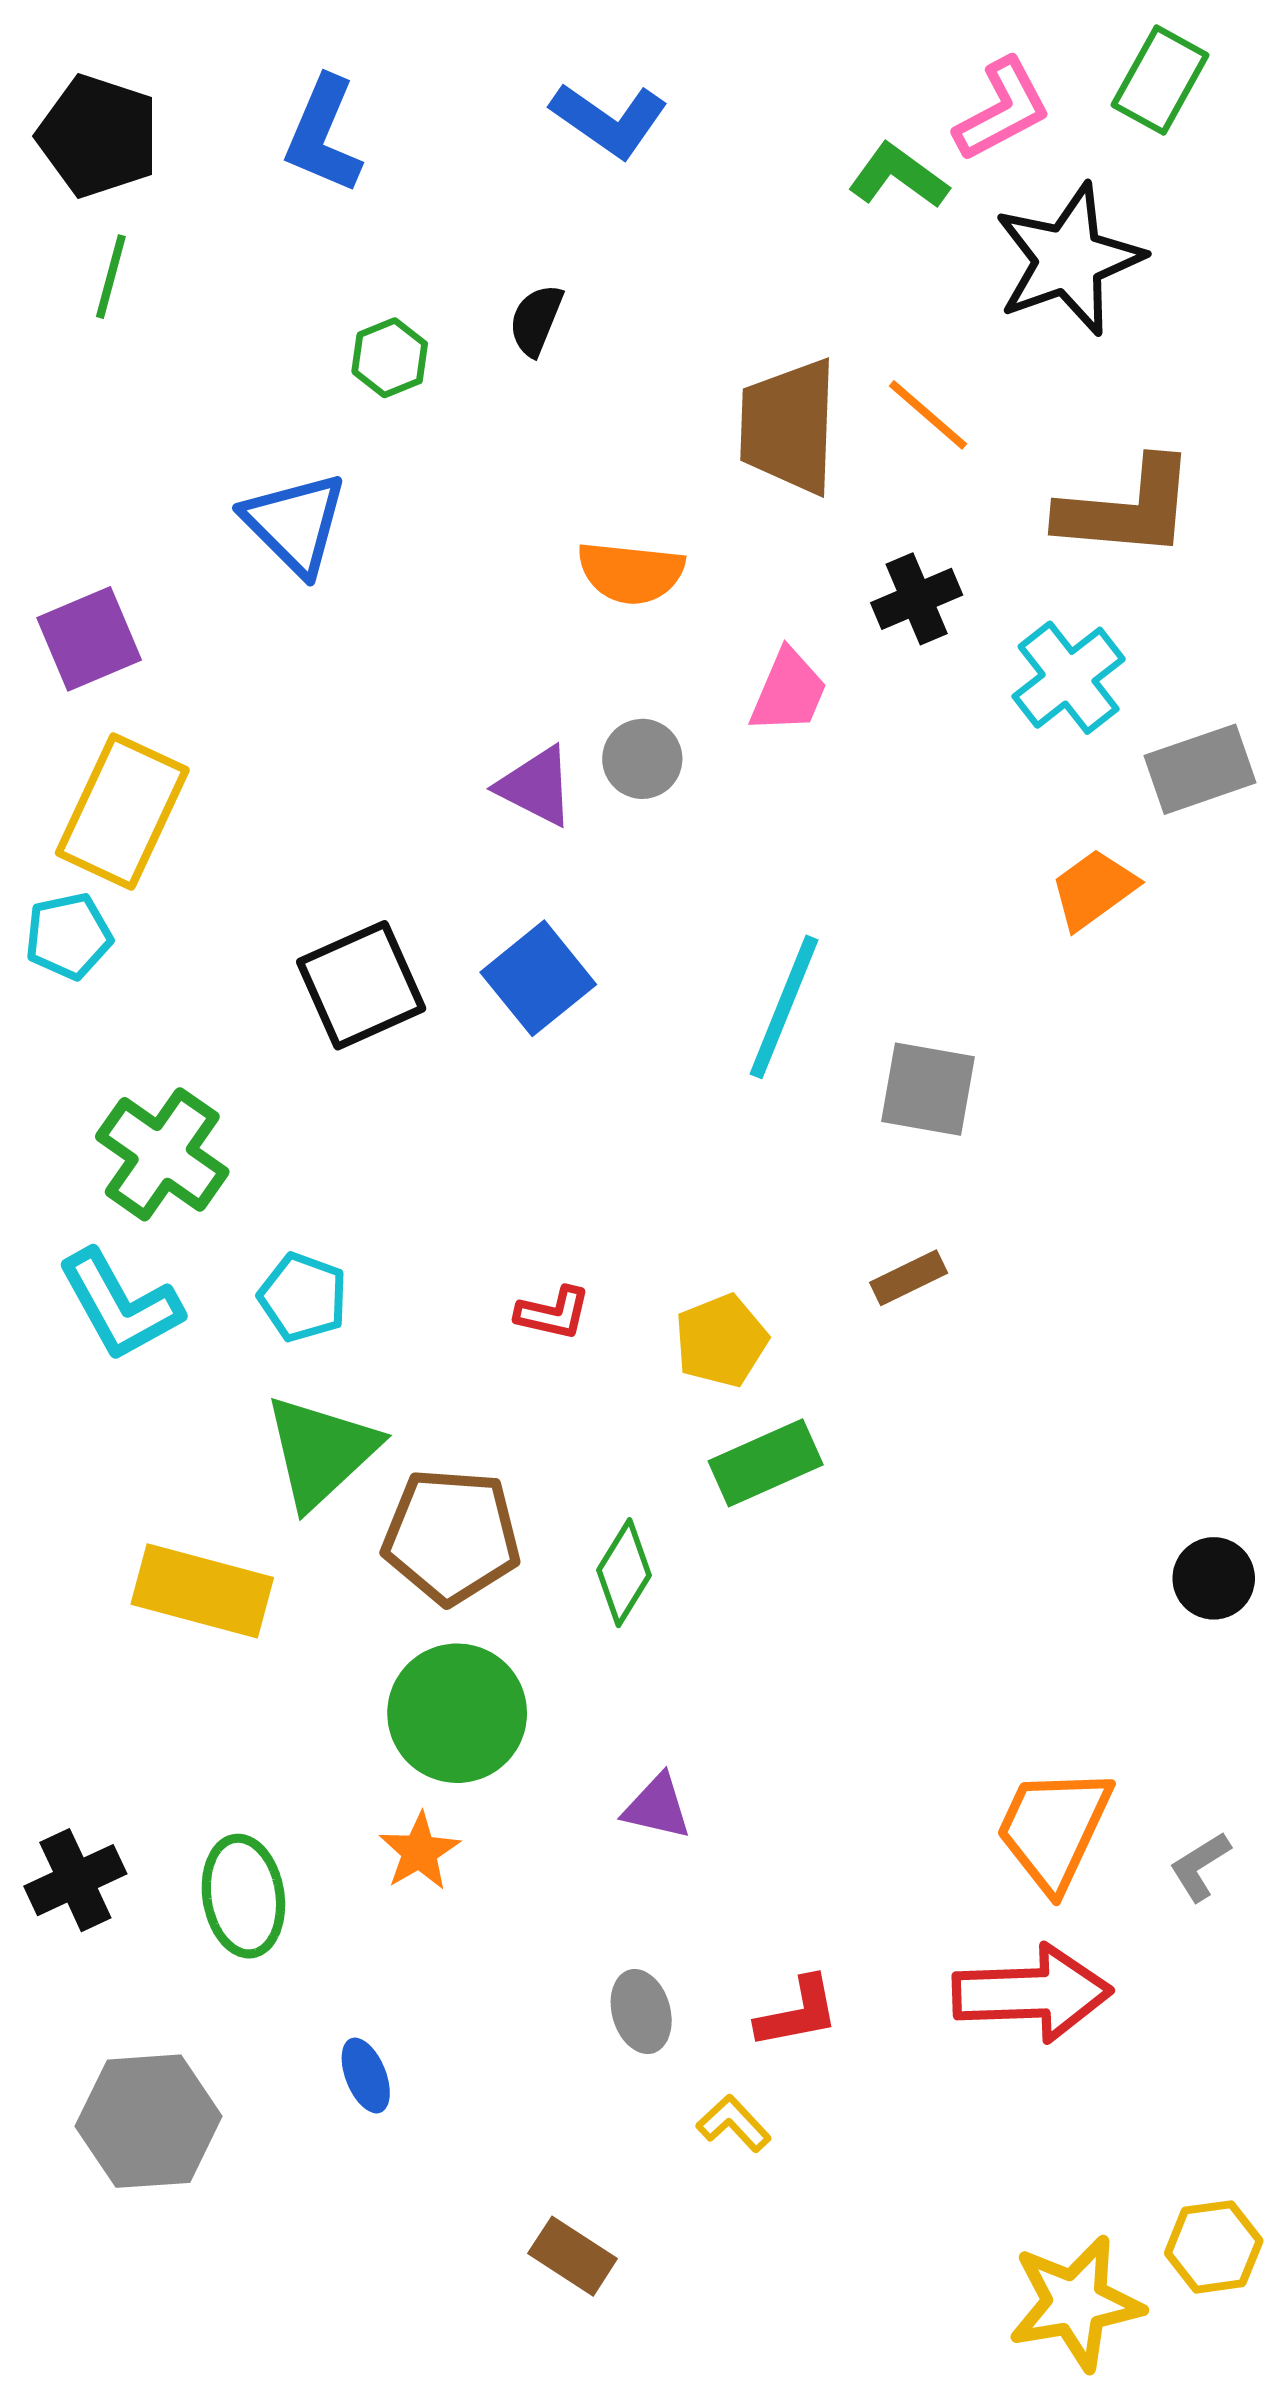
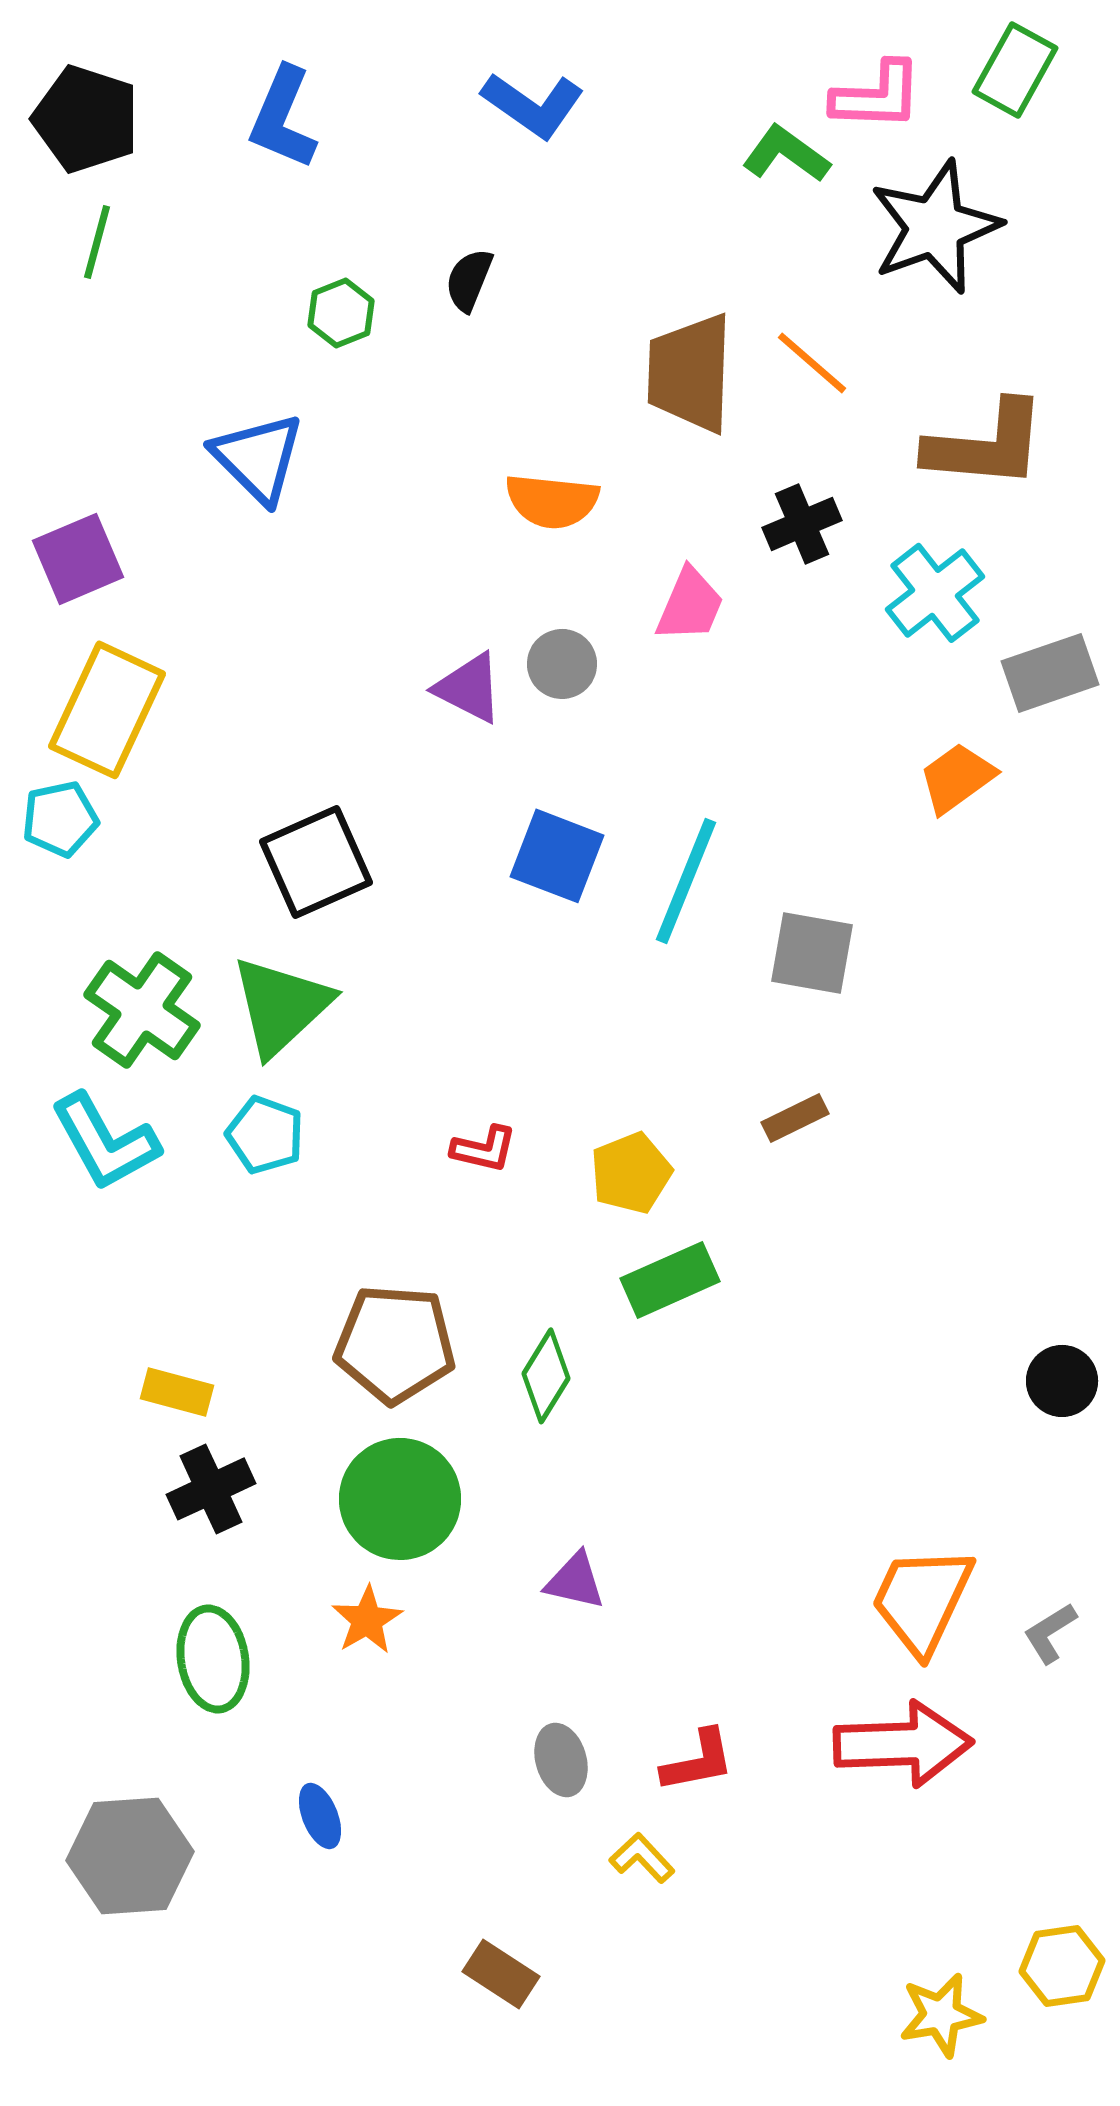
pink L-shape: (1002, 110) -> (877, 96), turned 30
blue square: (538, 978) -> (557, 856), moved, turned -30
green triangle: (321, 1451) -> (281, 1006), moved
yellow rectangle: (202, 1591) -> (177, 1392), size x0.6
black cross: (75, 1880) -> (211, 1489), moved
yellow star: (1075, 2303) -> (941, 2015), size x0.7

